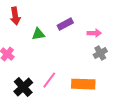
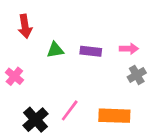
purple rectangle: (65, 24) -> (91, 51), moved, turned 35

